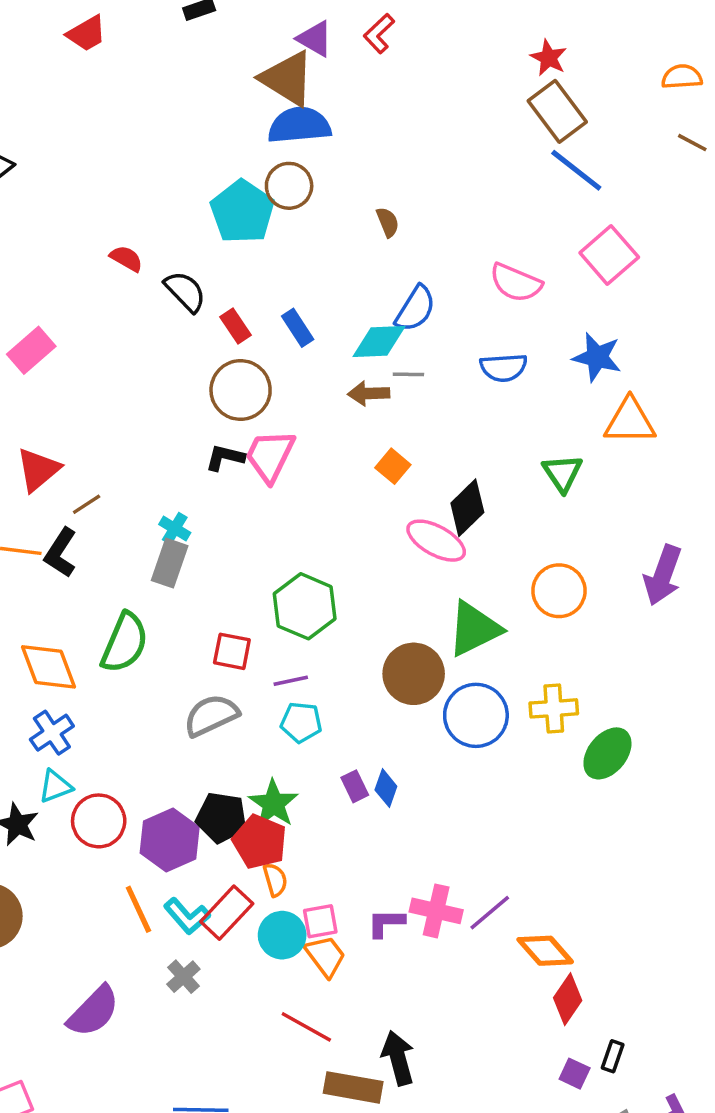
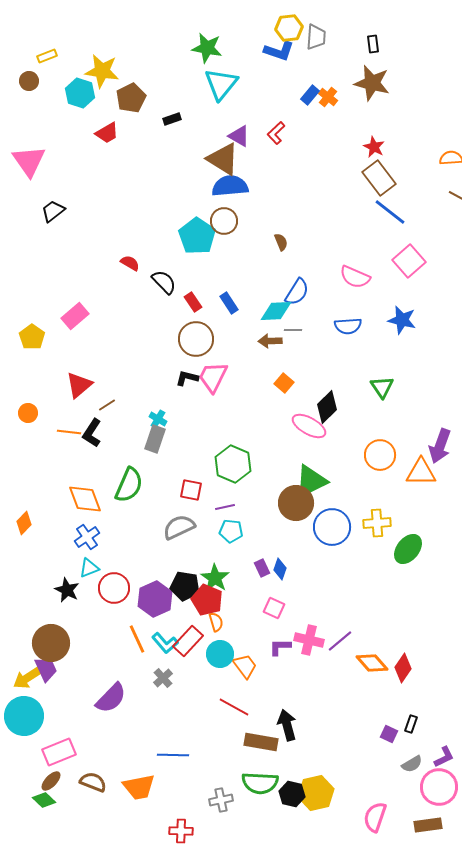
orange triangle: (630, 421) -> (421, 472), moved
green triangle: (474, 629) -> (311, 481), moved
pink square: (320, 921) -> (274, 608), moved, turned 35
red diamond: (568, 999) -> (403, 668), moved

